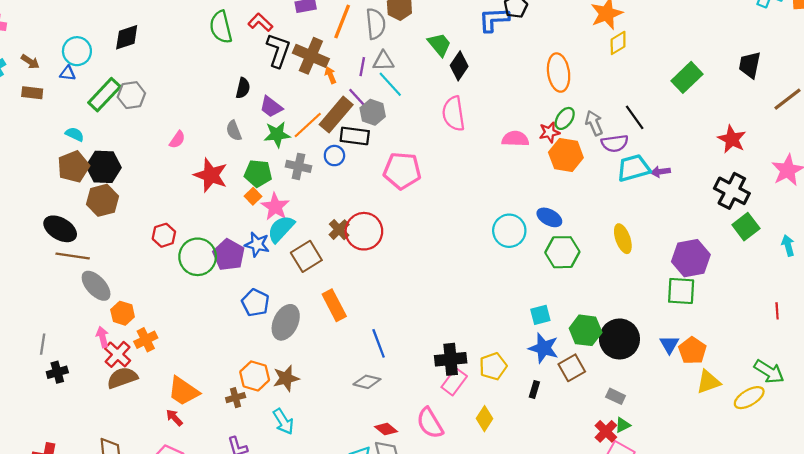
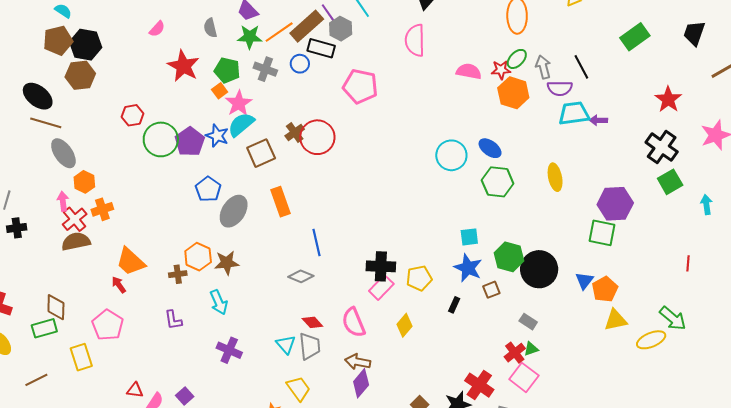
brown square: (572, 368) -> (491, 290), size x0.7

